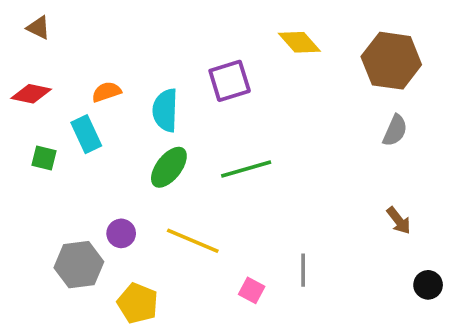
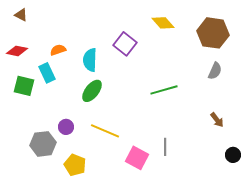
purple square: (230, 81) -> (125, 44), turned -35
green square: (44, 158) -> (24, 86), size x1.5
green line: (246, 169) -> (164, 90), moved
pink square: (252, 290) -> (137, 158), size x1.6

